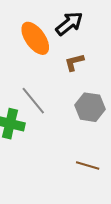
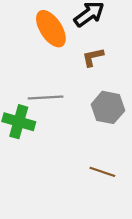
gray line: (33, 101) -> (46, 97), turned -56

